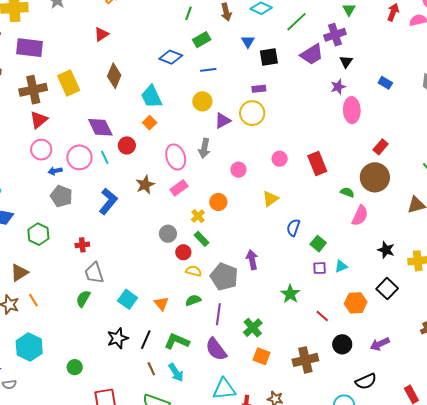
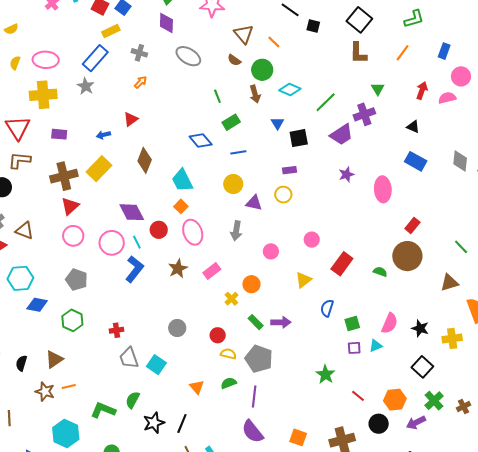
green line: (189, 13) -> (217, 96), turned -40
purple rectangle: (30, 48) -> (59, 134), size x0.6
blue diamond: (171, 57) -> (201, 140), turned 30
black triangle: (346, 62) -> (413, 127), moved, turned -40
yellow rectangle: (69, 83) -> (99, 169), turned 70
blue rectangle: (385, 83) -> (416, 161), size x1.5
purple star: (338, 87) -> (346, 175), moved
yellow circle: (252, 113) -> (283, 195), size x0.7
purple triangle: (223, 121) -> (254, 203), turned 42
pink ellipse: (176, 157) -> (193, 232), moved
red rectangle: (317, 163) -> (342, 264), moved, turned 60
blue arrow: (55, 171) -> (103, 135), moved
gray pentagon: (61, 196) -> (77, 280), moved
blue L-shape: (108, 201) -> (134, 269), moved
pink semicircle: (360, 216) -> (390, 323), moved
gray circle: (168, 234) -> (177, 328), moved
green rectangle: (202, 239) -> (256, 322), moved
green square: (318, 244) -> (352, 324), turned 35
purple arrow: (252, 260) -> (281, 322), moved, turned 102
green semicircle: (83, 299) -> (133, 400), moved
cyan square: (128, 299) -> (156, 365), moved
orange line: (33, 300) -> (69, 387), turned -72
orange hexagon: (356, 303) -> (395, 400), moved
green cross: (253, 328) -> (434, 401), moved
green L-shape: (177, 341) -> (103, 410), moved

